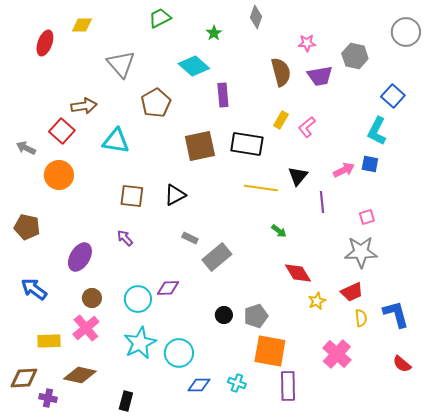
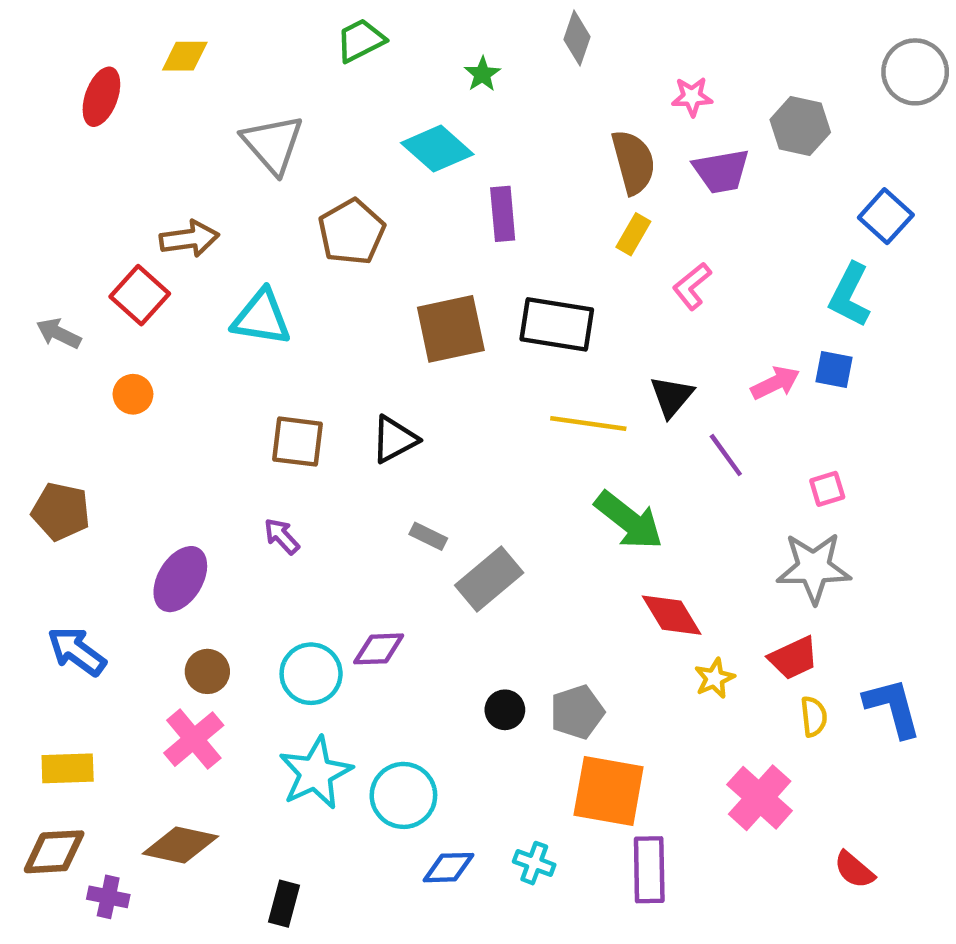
yellow rectangle: (281, 120) -> (633, 234), moved
orange circle: (59, 175) -> (133, 394), size x0.6
purple line: (322, 202) -> (726, 455), turned -30
green arrow: (279, 231) -> (629, 520), size x2.0
yellow rectangle: (49, 341) -> (68, 768), moved
red semicircle: (402, 364) -> (854, 870), moved

